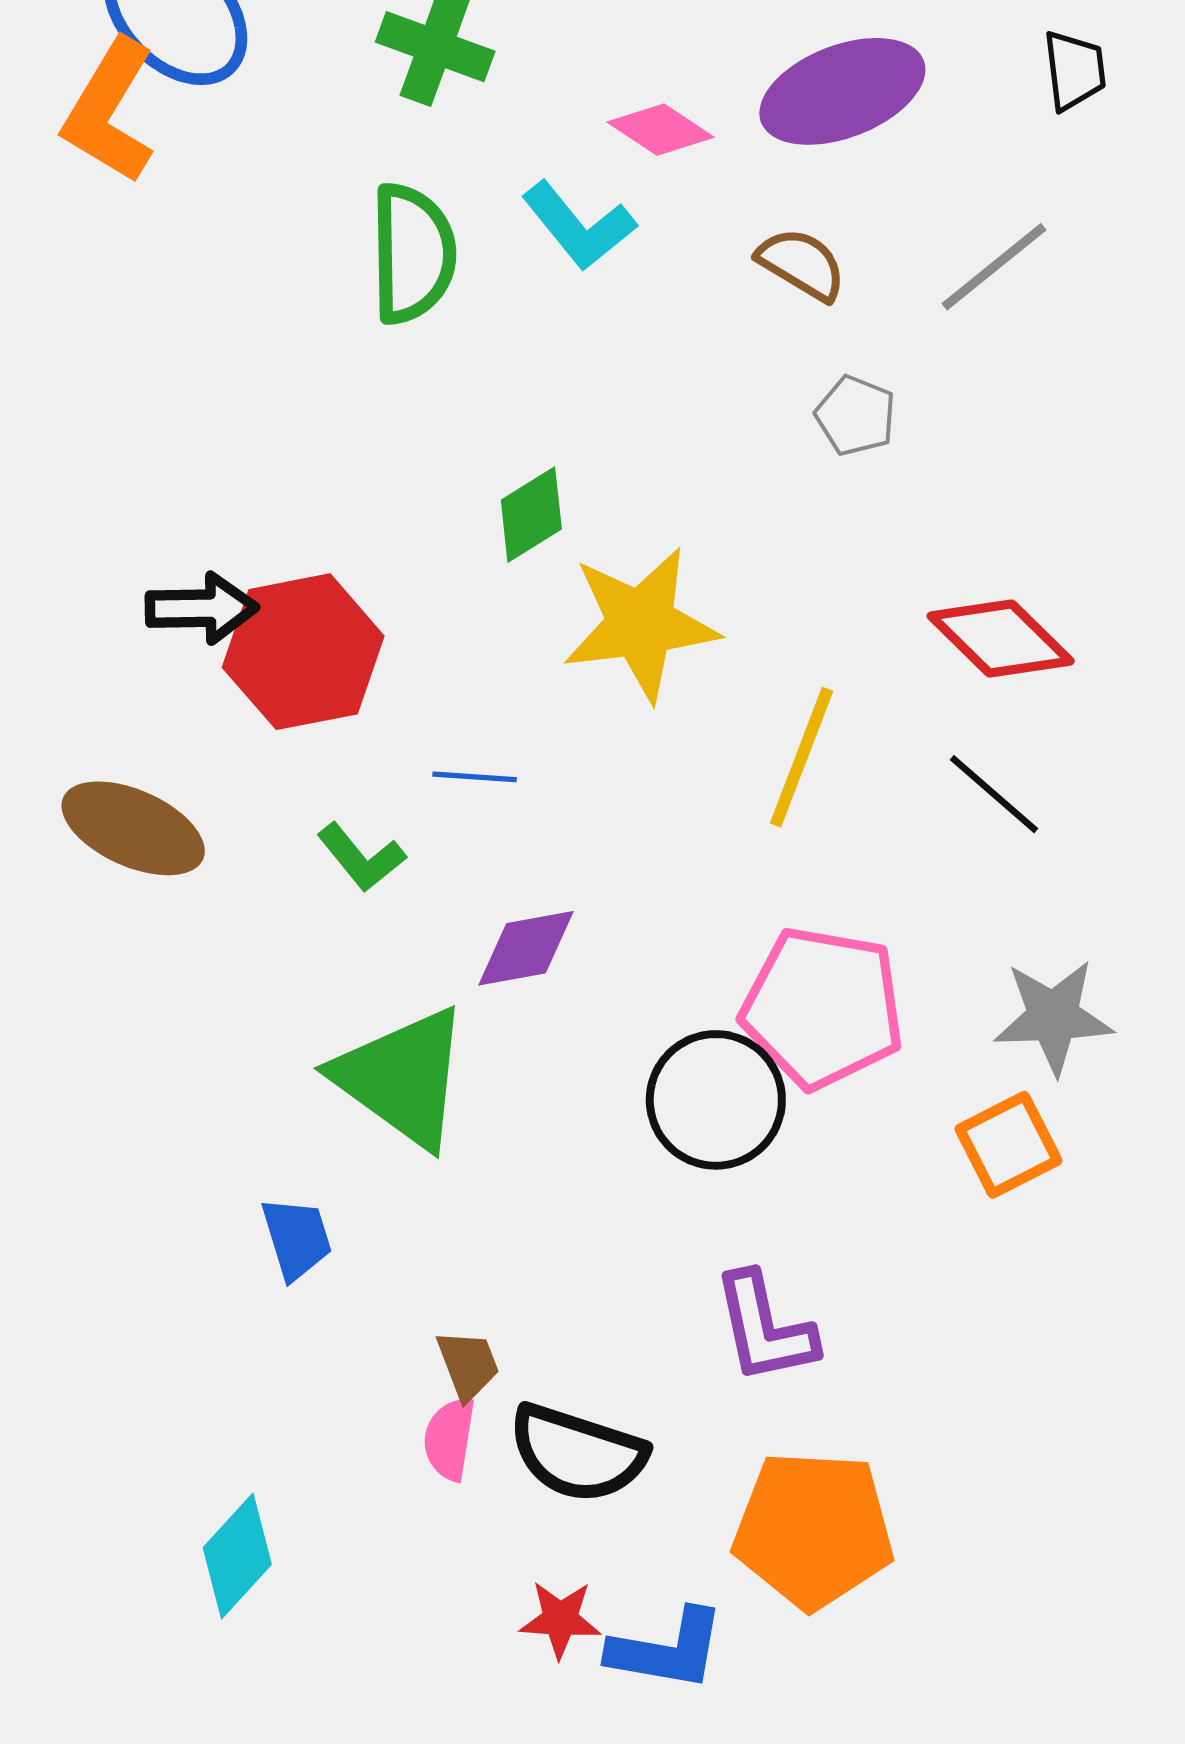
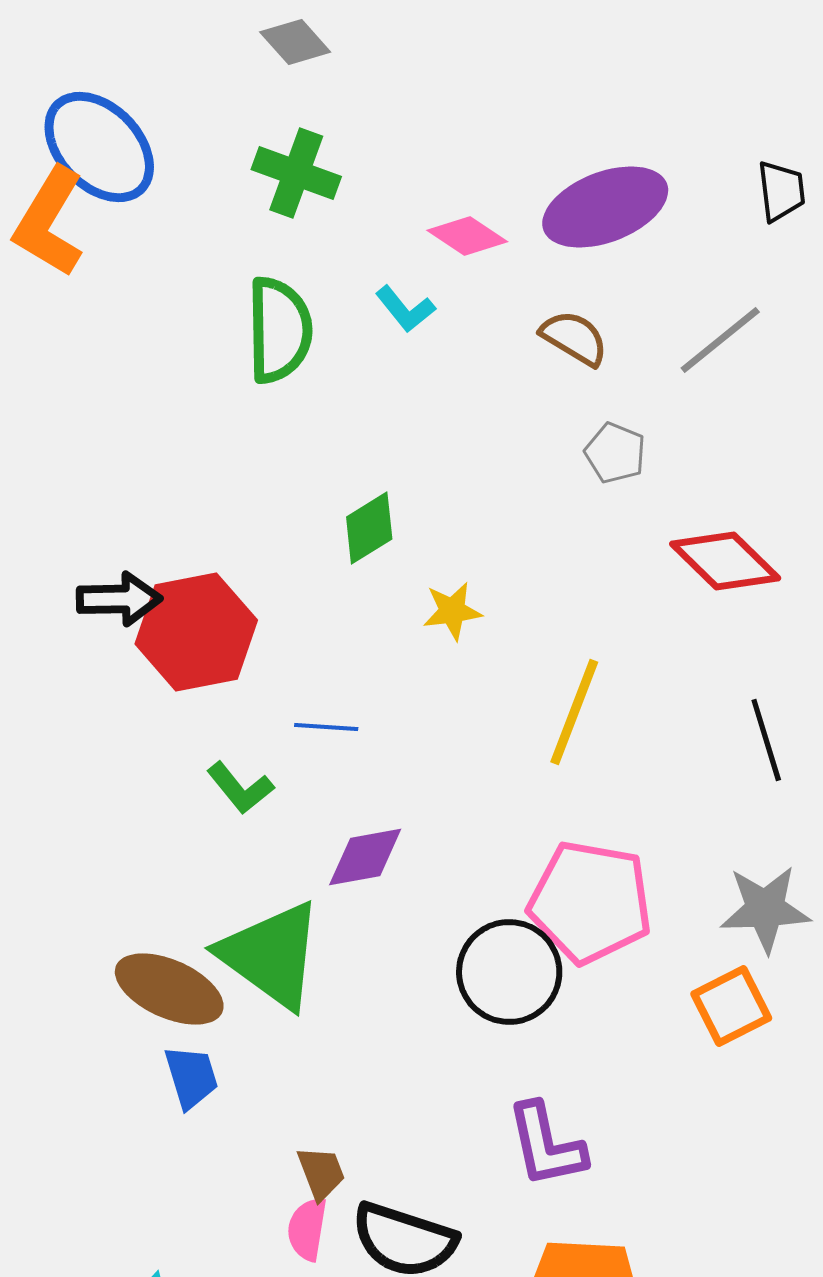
cyan L-shape: (579, 226) -> (405, 309), size x0.7
yellow star: (641, 624) -> (452, 611), size x0.5
red diamond: (1001, 639) -> (725, 561), moved
black line: (994, 794) -> (766, 740), moved, turned 32
brown ellipse: (133, 828) -> (169, 989), moved

